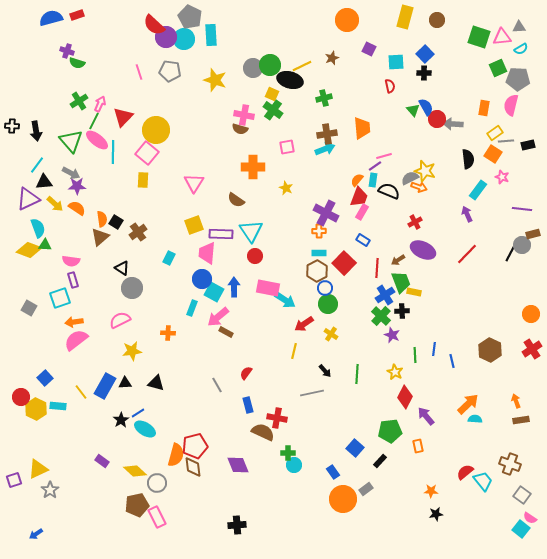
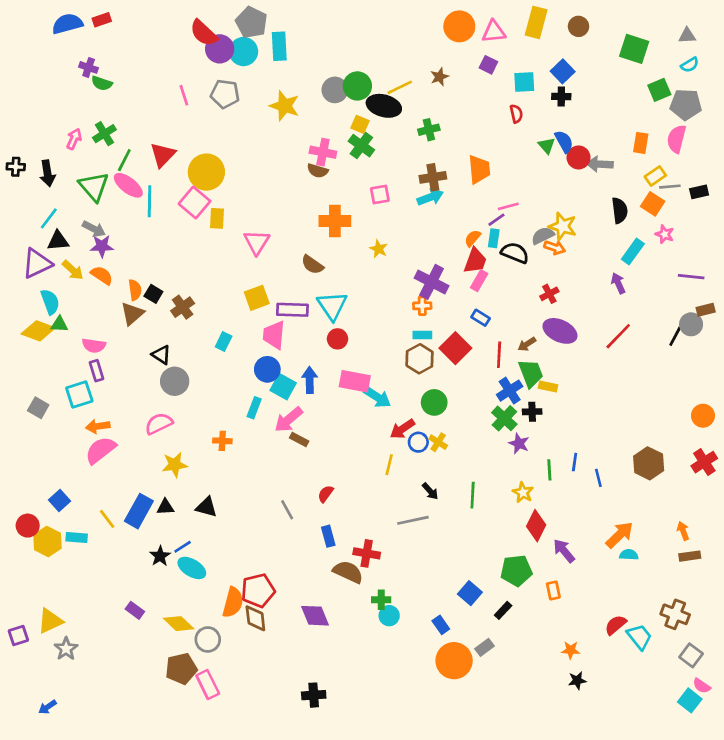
pink triangle: (502, 37) -> (494, 32), moved
pink arrow: (100, 104) -> (74, 139), moved
yellow rectangle: (143, 180) -> (217, 218), moved
blue circle: (325, 288) -> (418, 442), moved

